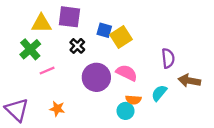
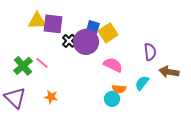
purple square: (69, 17) -> (53, 24), moved
green cross: (30, 49) -> (23, 66), moved
pink line: (47, 71) -> (42, 63), turned 64
purple circle: (96, 77) -> (86, 42), moved

